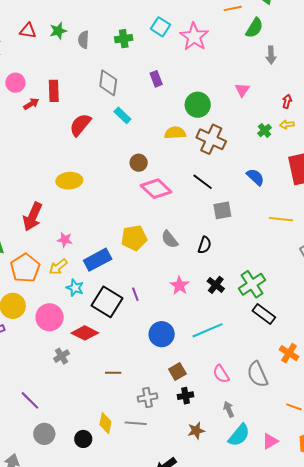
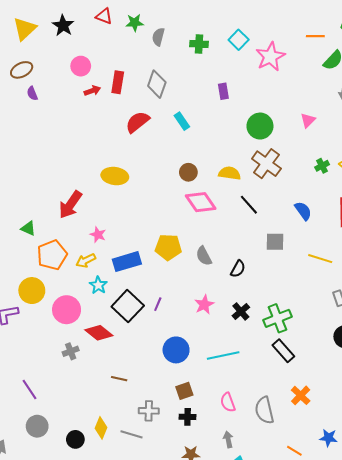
gray diamond: (108, 83) -> (157, 84), moved
yellow semicircle: (175, 133) -> (230, 173), moved
gray square: (222, 210) -> (275, 242), moved
purple line: (135, 294) -> (158, 304), turned 32

